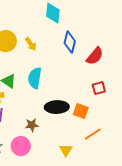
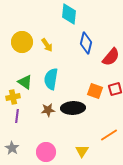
orange square: (81, 111) -> (95, 91), moved
brown star: (32, 125) -> (48, 110), moved
pink circle: (21, 146) -> (46, 152), moved

